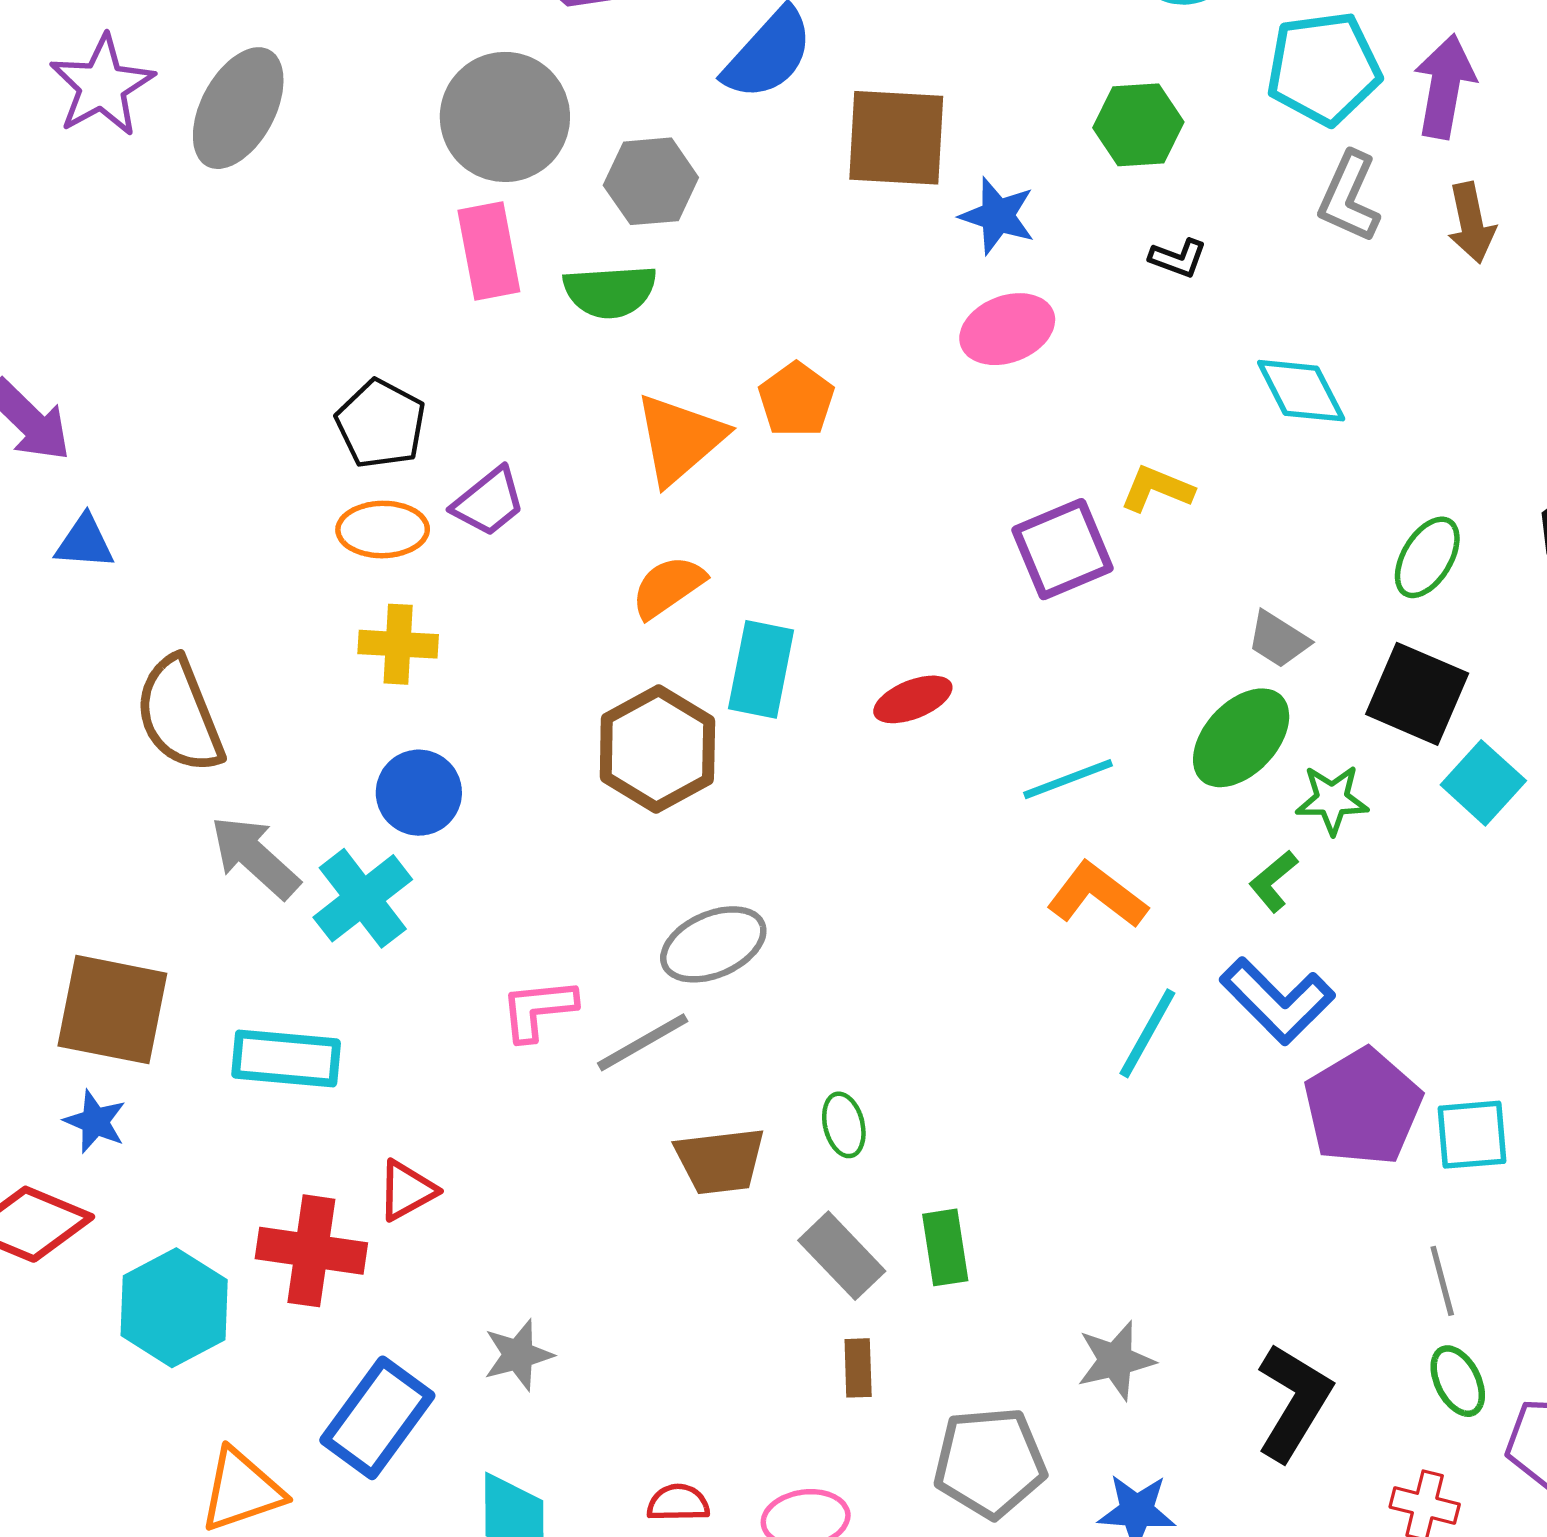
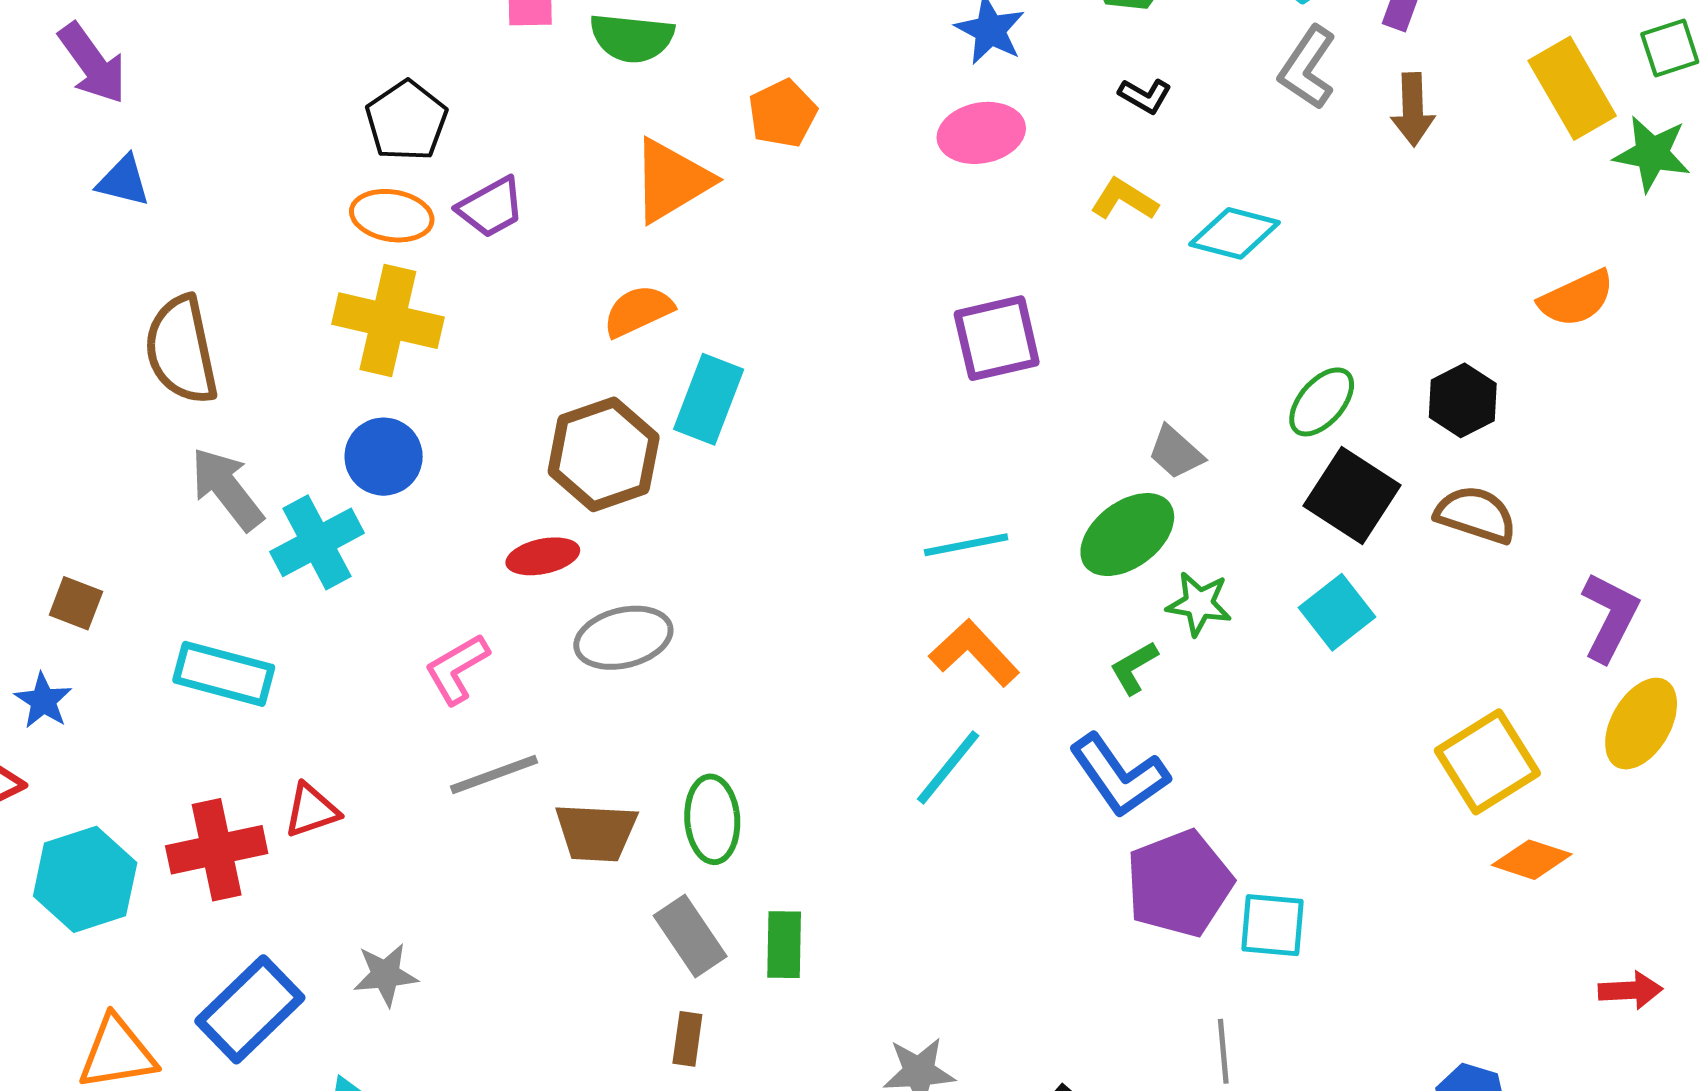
cyan diamond: (1301, 391) -> (1235, 233), turned -58
orange pentagon: (796, 400) -> (783, 113), moved
yellow L-shape: (1157, 489) -> (1124, 199), moved
yellow cross: (398, 644) -> (388, 321), size x1.5
black square: (1417, 694) -> (1352, 495), moved
red ellipse: (913, 699) -> (543, 556), moved
pink L-shape: (538, 1009) -> (457, 669), turned -34
brown square: (112, 1010) -> (76, 603), size x0.5
cyan line: (1147, 1033) -> (948, 767), moved
gray line: (643, 1042) -> (494, 775), moved
green ellipse: (844, 1125) -> (712, 819), size x1.5
red cross: (311, 1251) -> (217, 850), turned -30

